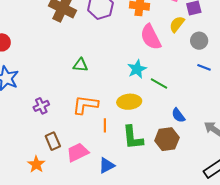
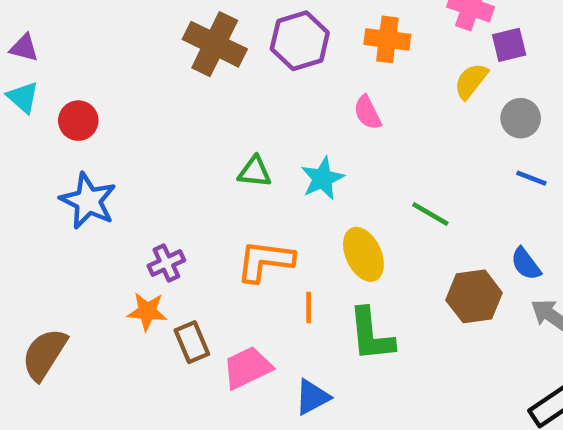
pink semicircle: (151, 37) -> (368, 113), moved, size x0.6
cyan star: (137, 69) -> (322, 178), moved
yellow ellipse: (129, 102) -> (363, 254), turned 70
blue semicircle: (178, 115) -> (526, 264), moved
brown hexagon: (167, 139) -> (474, 296), moved
orange star: (36, 164) -> (147, 311), moved, turned -30

